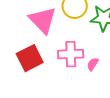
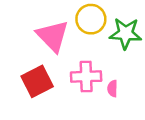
pink semicircle: (93, 64) -> (112, 89), turned -32

